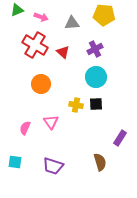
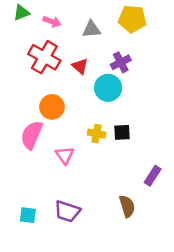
cyan circle: (96, 77) -> (108, 88), moved
pink semicircle: (25, 128) -> (32, 135), moved, size x1.6
cyan square: (15, 162) -> (28, 215), moved

